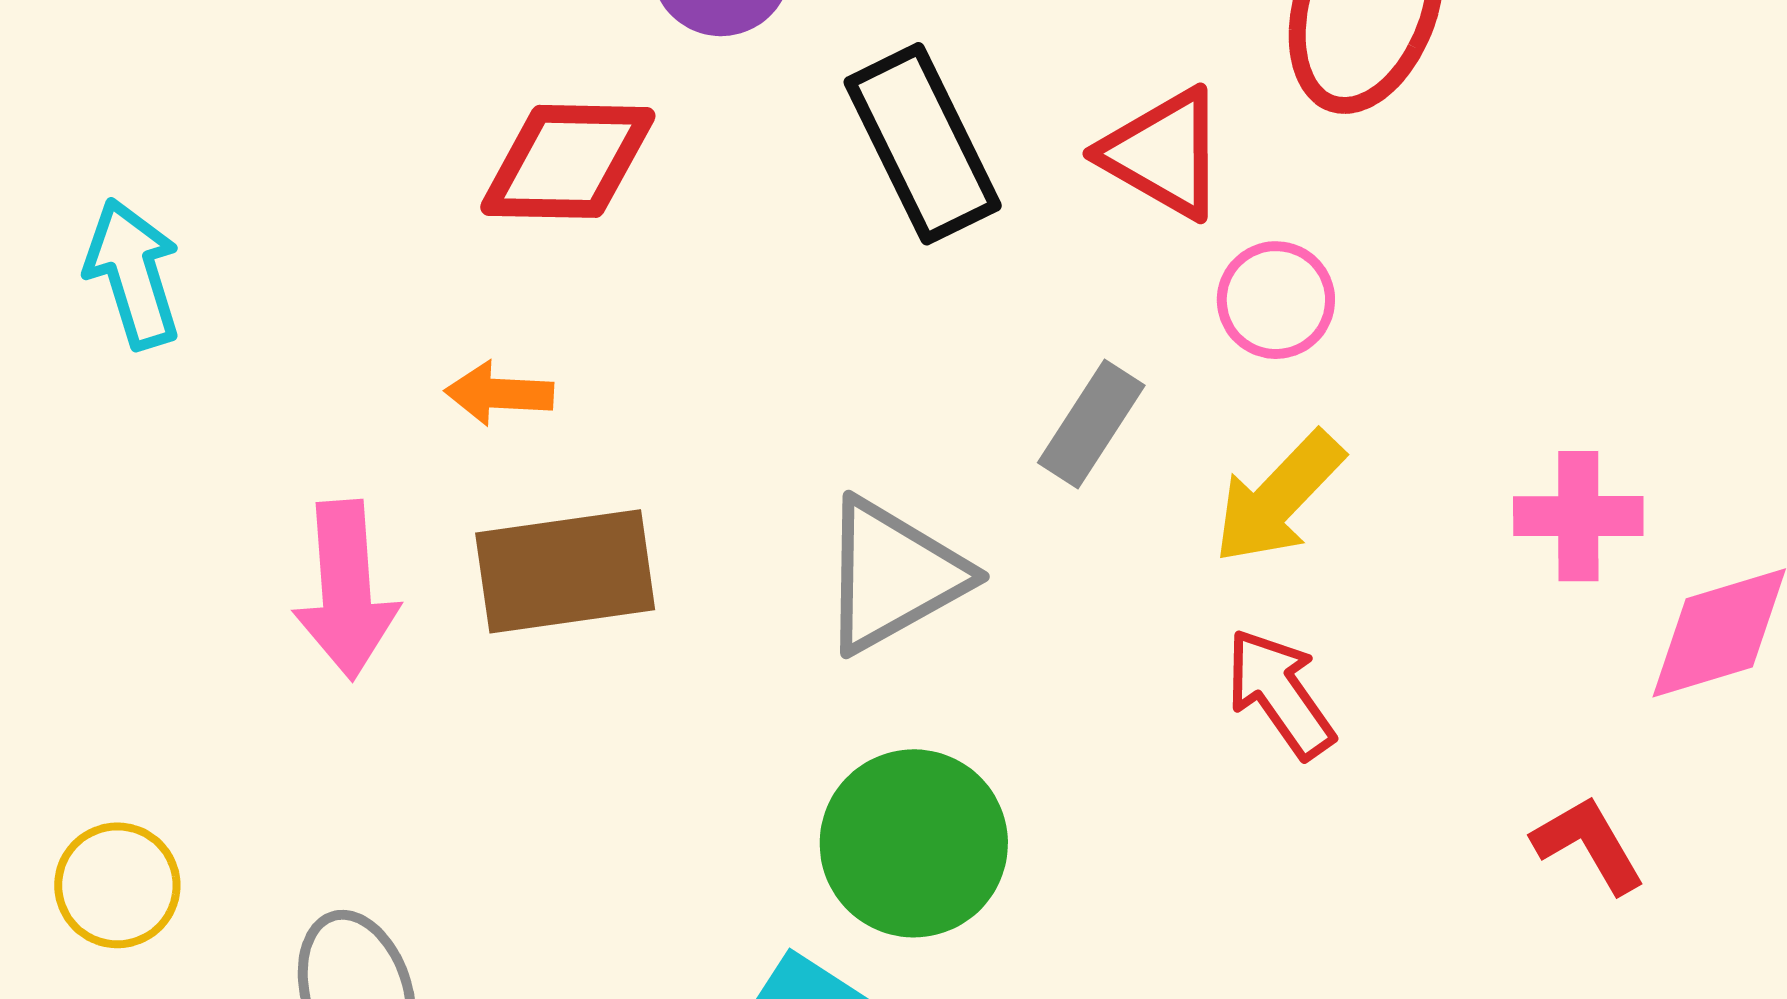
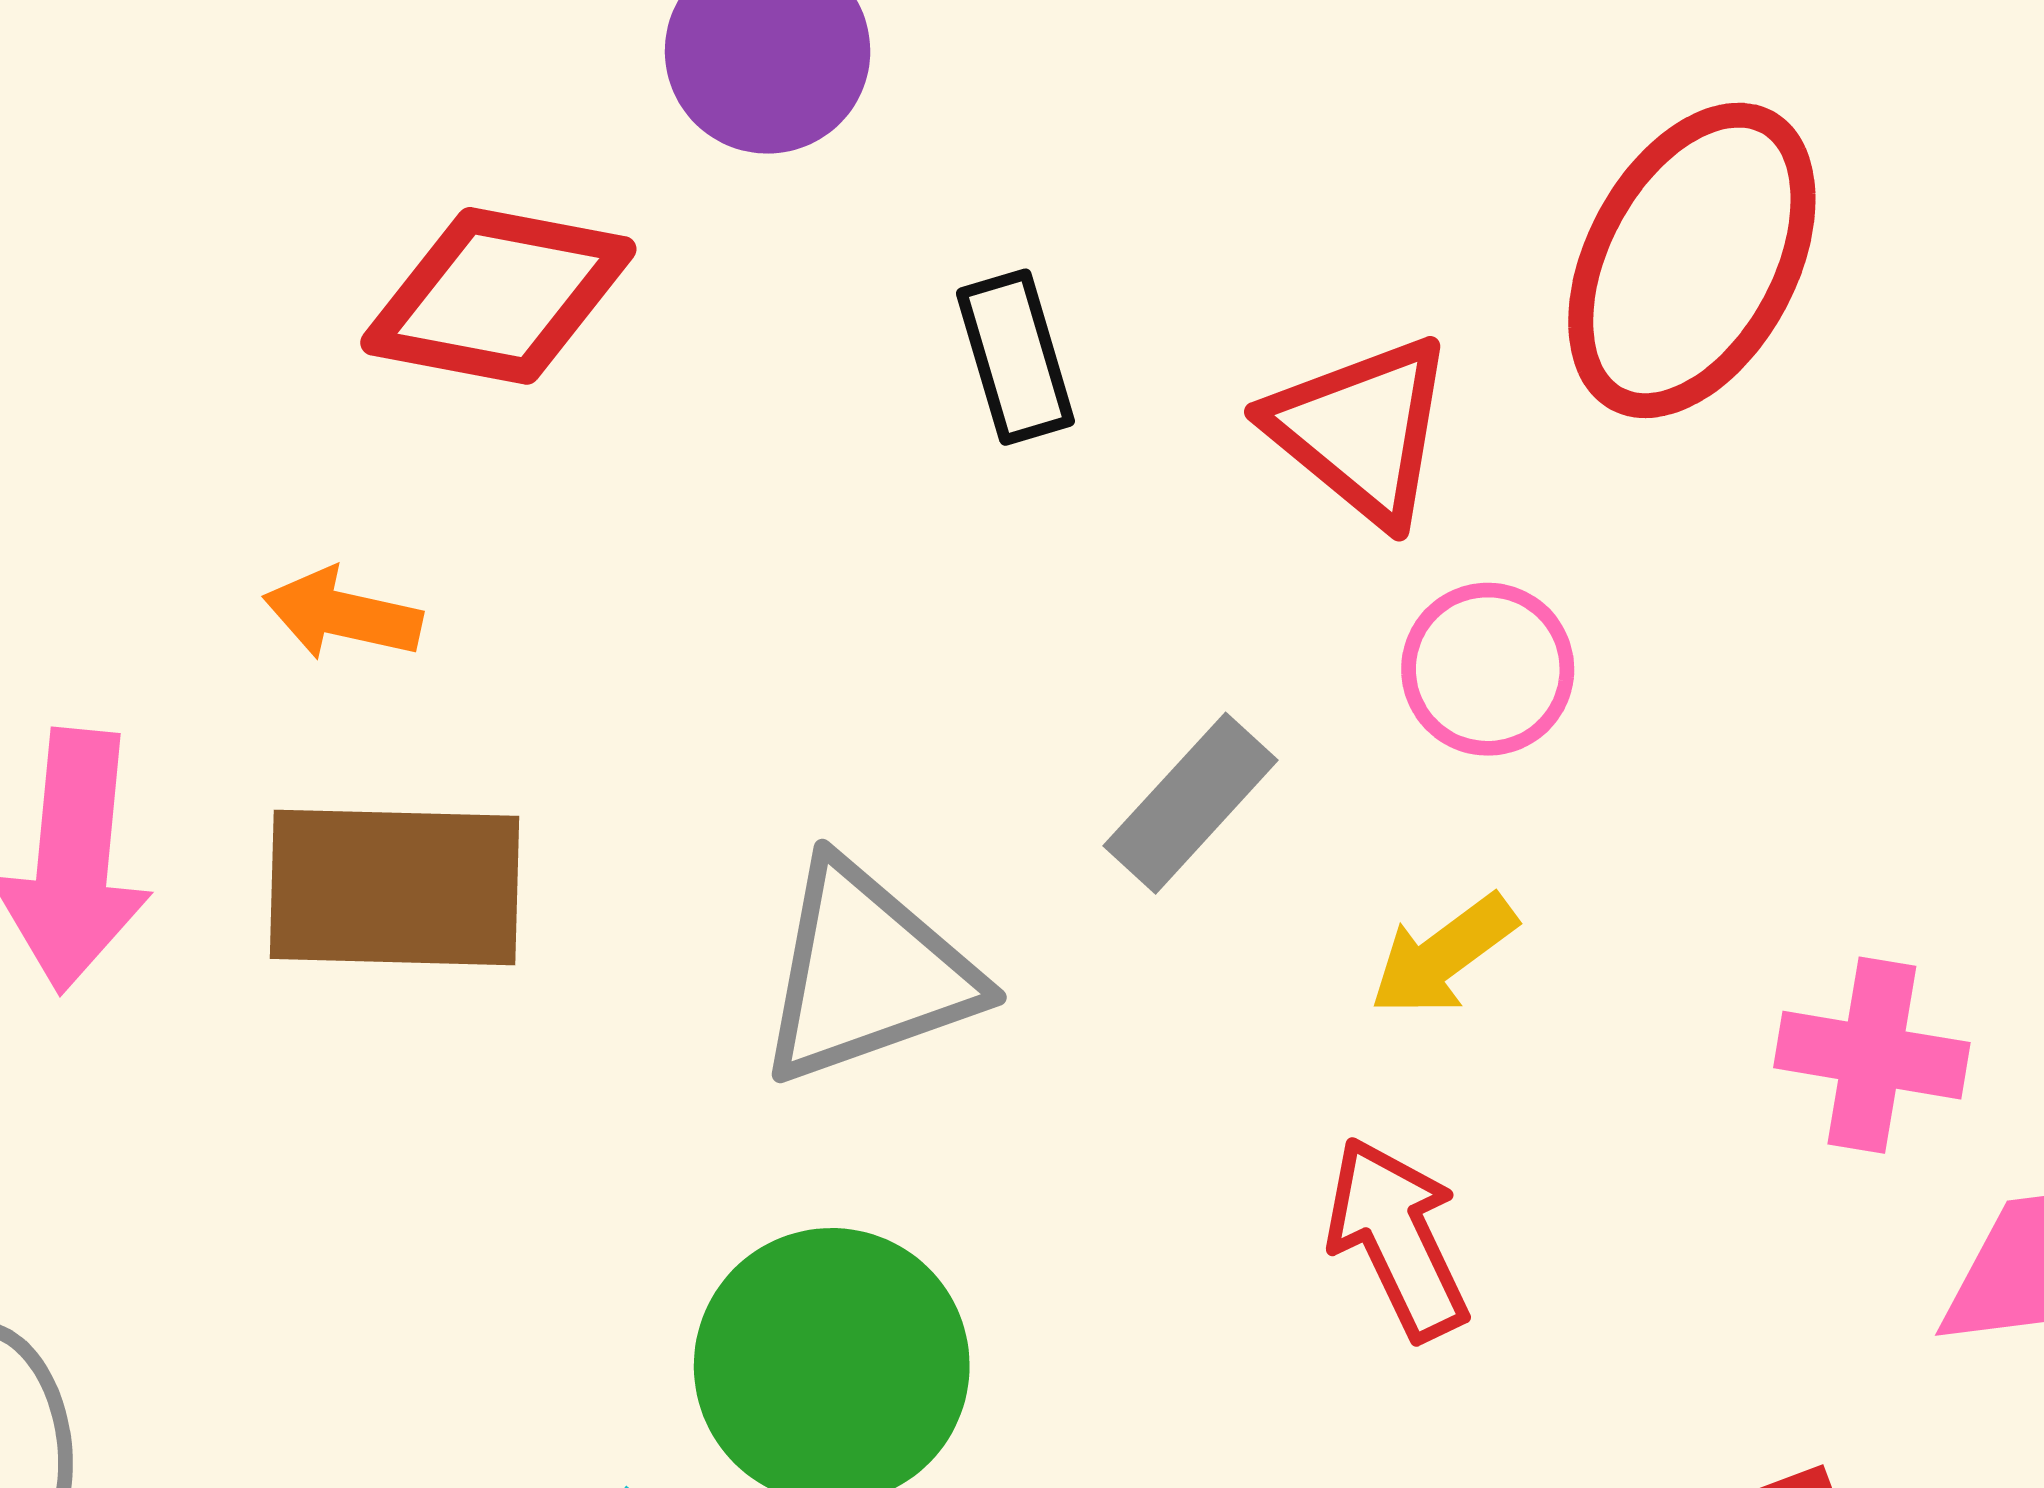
black rectangle: (923, 144) -> (1015, 357), size x0.6
yellow arrow: (1278, 498) -> (1443, 955), size x0.7

